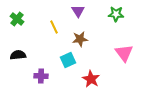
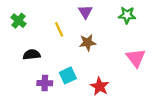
black semicircle: (18, 55) -> (32, 55), moved
cyan square: (68, 60) -> (68, 75), moved

